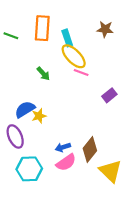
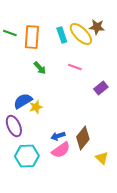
orange rectangle: (42, 28) -> (32, 37), moved
yellow ellipse: (74, 56) -> (81, 34), moved
yellow triangle: (110, 171) -> (102, 158), size x0.6

